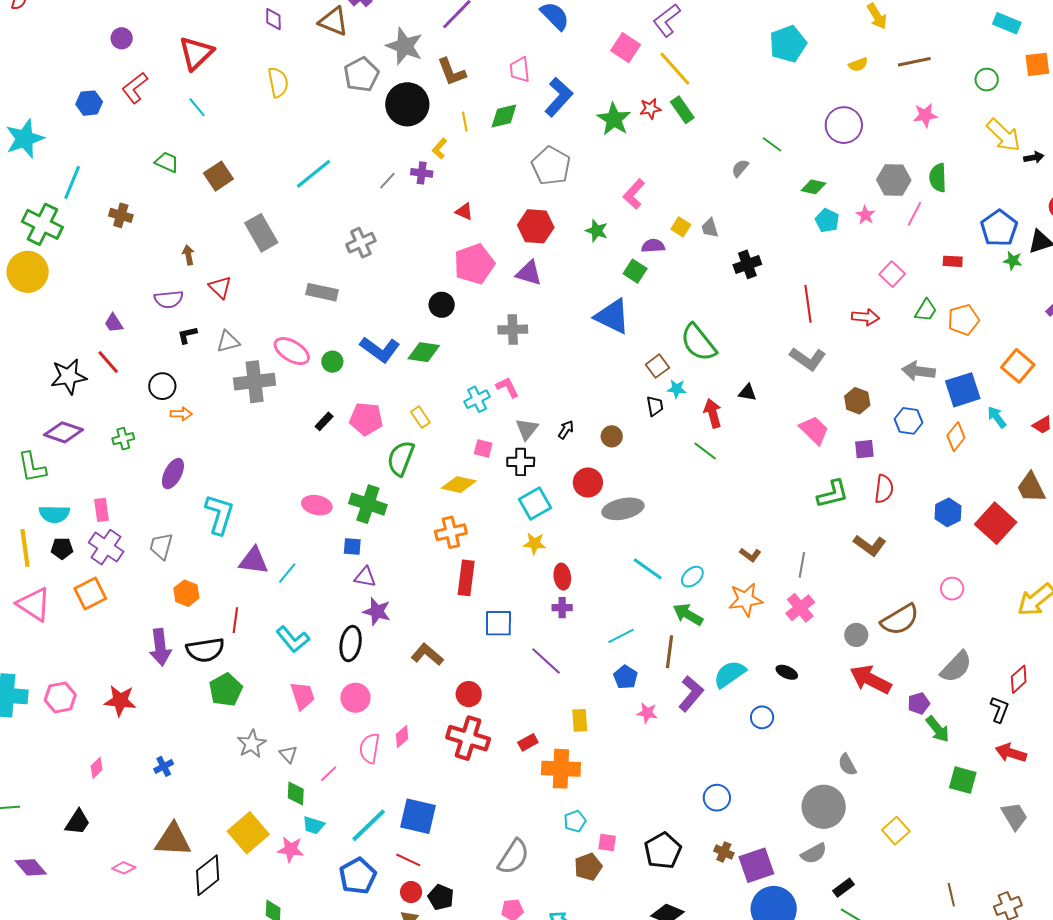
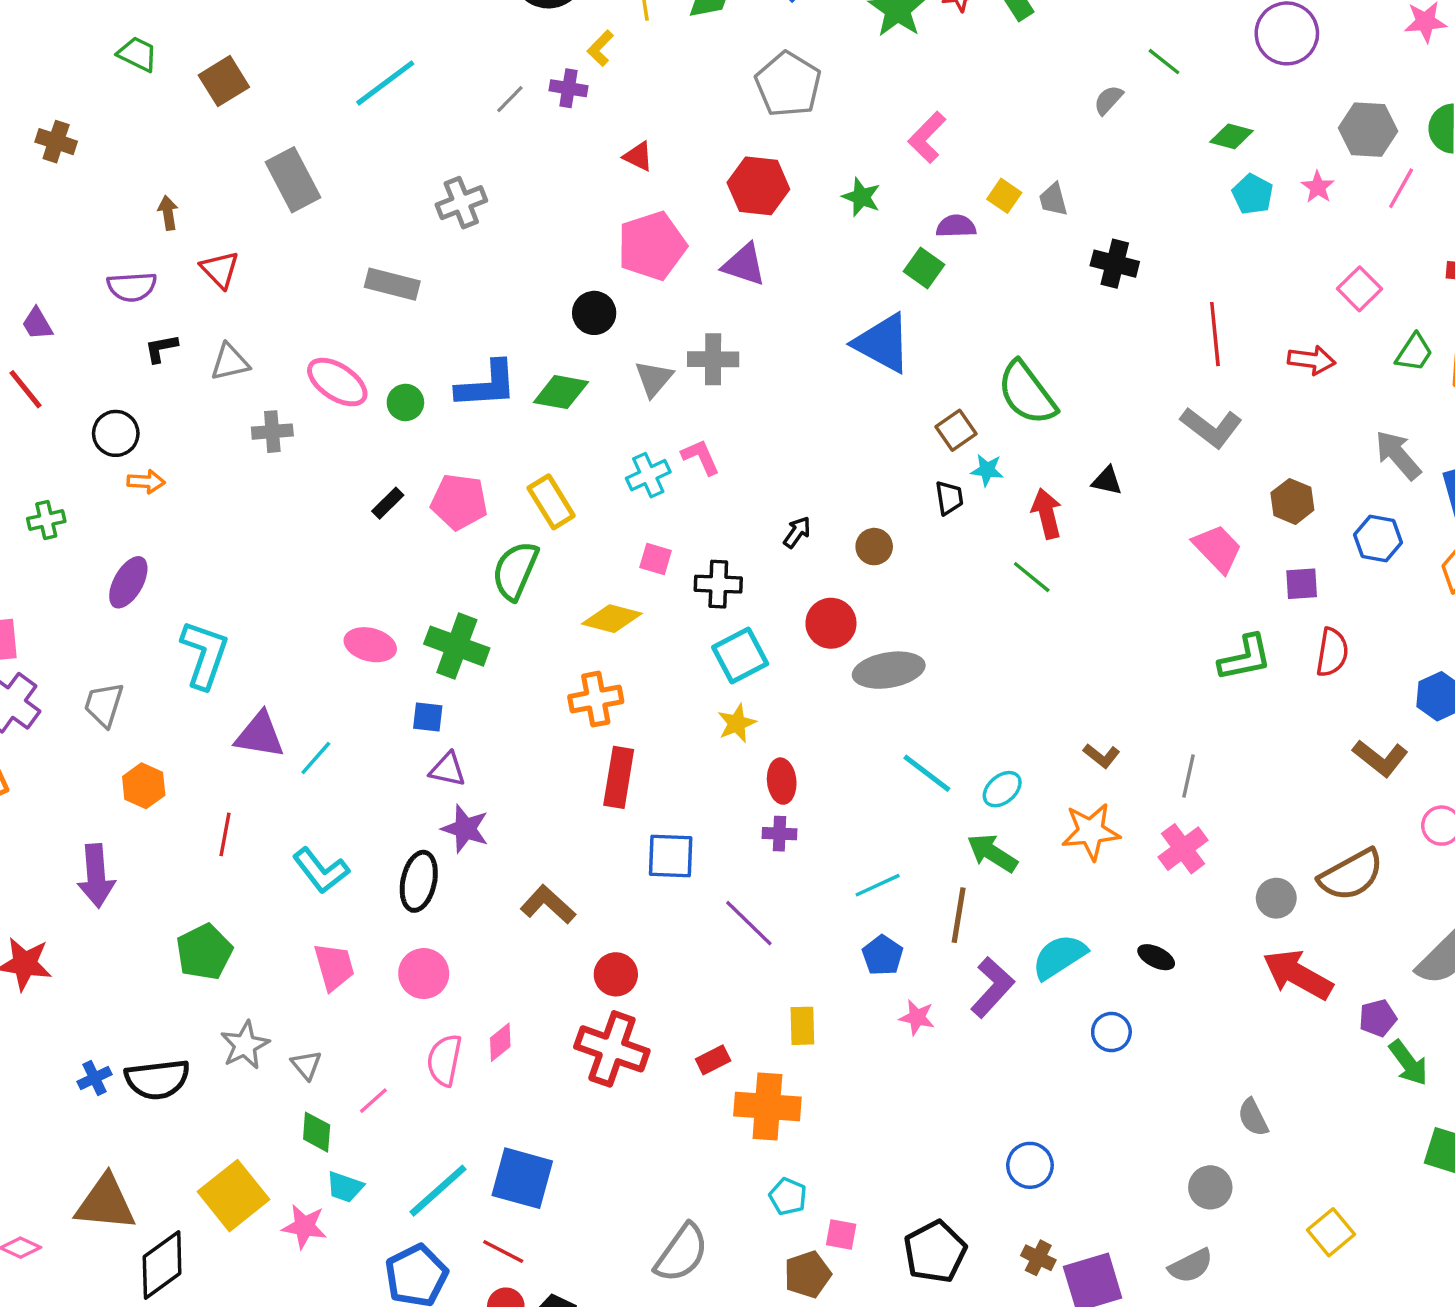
black cross: (747, 264) -> (1115, 264), turned 32
blue L-shape: (380, 349) -> (487, 385), turned -42
gray arrow: (918, 371) -> (1398, 455), turned 40
gray cross: (255, 382) -> (272, 432), size x0.6
yellow rectangle: (420, 417) -> (551, 502), size x1.4
gray triangle: (527, 429) -> (654, 379), moved
yellow star: (535, 543) -> (737, 723), turned -30
brown L-shape: (870, 545) -> (1380, 758), moved
black semicircle: (205, 650) -> (157, 1079), moved
gray circle: (824, 807) -> (1210, 1187), size x0.6
cyan pentagon: (575, 821) -> (788, 1196), turned -30

